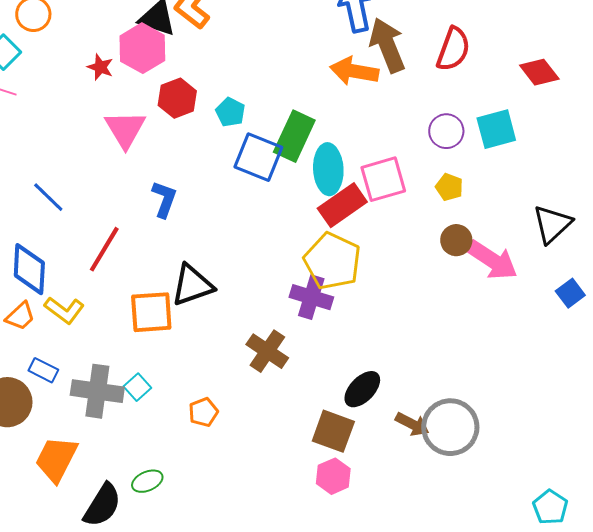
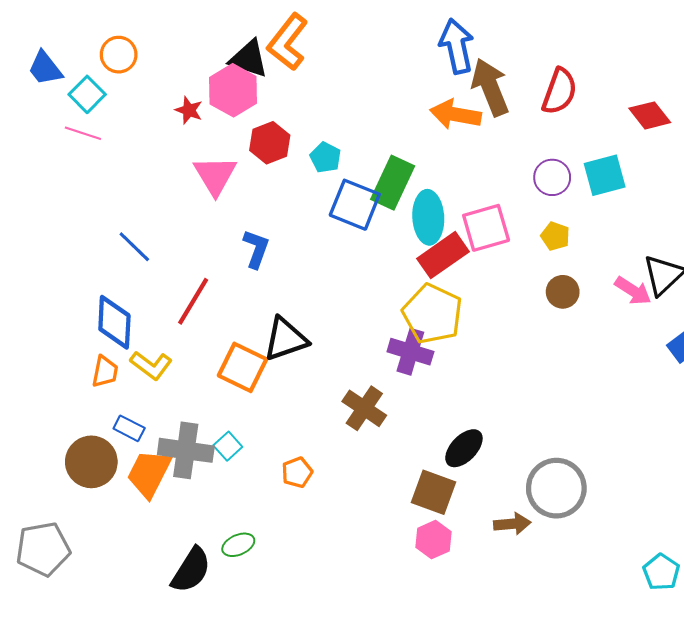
pink arrow: (492, 260) -> (633, 291), moved, size x0.7
orange square: (151, 312) -> (242, 367), turned 30
orange trapezoid: (20, 316) -> (105, 372), turned -36
brown arrow: (412, 424) -> (512, 524), moved, turned -32
orange trapezoid: (56, 459) -> (149, 473), moved

